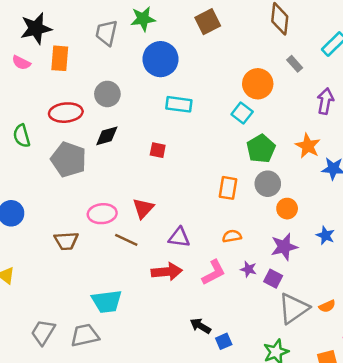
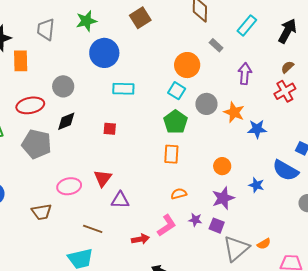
gray trapezoid: (106, 33) -> (46, 29), moved
green pentagon: (261, 149) -> (175, 122), moved
gray circle: (268, 184) -> (206, 104), moved
purple triangle: (179, 237) -> (120, 200), moved
brown line: (126, 240) -> (93, 229), moved
red arrow: (167, 272) -> (140, 239), moved, size x0.7

